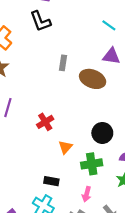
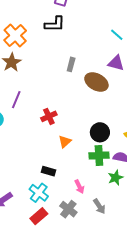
black L-shape: (40, 21) -> (55, 24), turned -75
green cross: (92, 164) -> (99, 156), moved
pink arrow: (87, 194) -> (79, 187), turned -48

